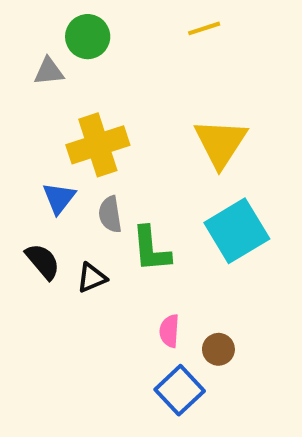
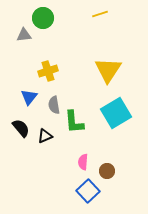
yellow cross: (98, 145) -> (48, 71), size x0.7

